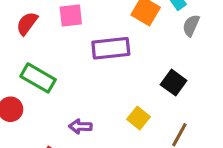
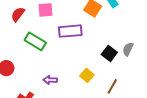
gray semicircle: (191, 25) -> (128, 49), moved
green rectangle: (38, 78) -> (35, 41), moved

